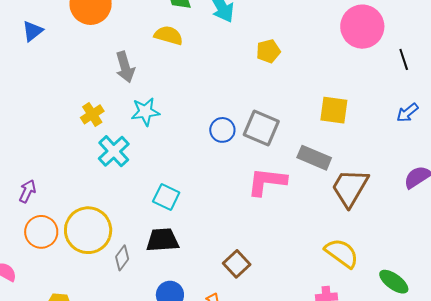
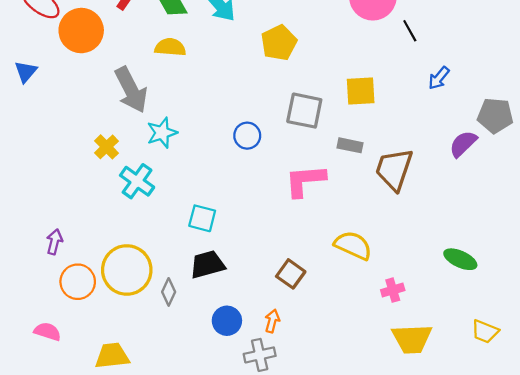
yellow pentagon: (268, 51) -> (279, 43), size x1.4
black line: (404, 59) -> (410, 31), moved
gray arrow: (125, 67) -> (131, 90), size x1.4
gray square: (261, 128) -> (304, 111), moved
gray rectangle: (314, 158) -> (350, 145), size x0.7
yellow semicircle: (342, 253) -> (353, 245), moved

